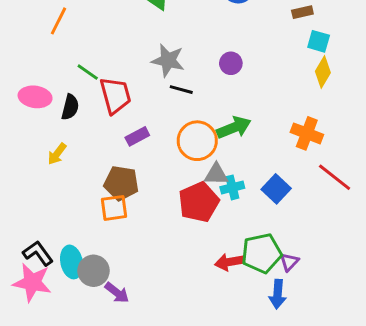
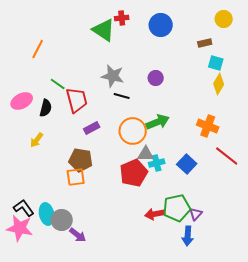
pink ellipse: (35, 97) -> (22, 101), turned -35

